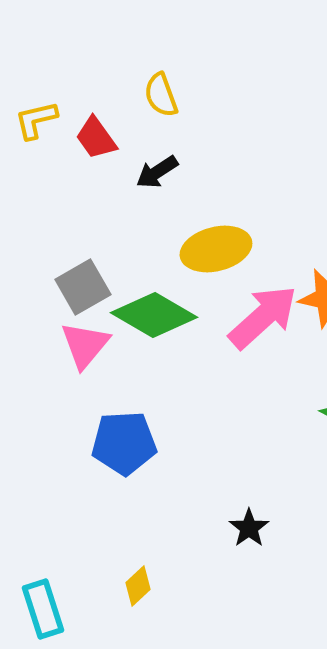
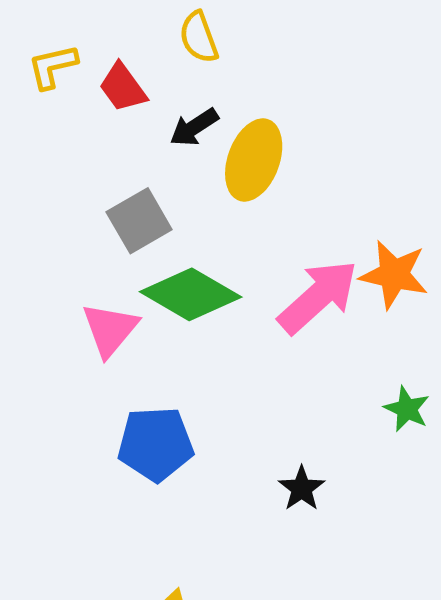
yellow ellipse: (216, 249) -> (254, 160), moved, turned -56
gray square: (83, 287) -> (139, 221), moved
black star: (249, 528) -> (302, 488), moved

